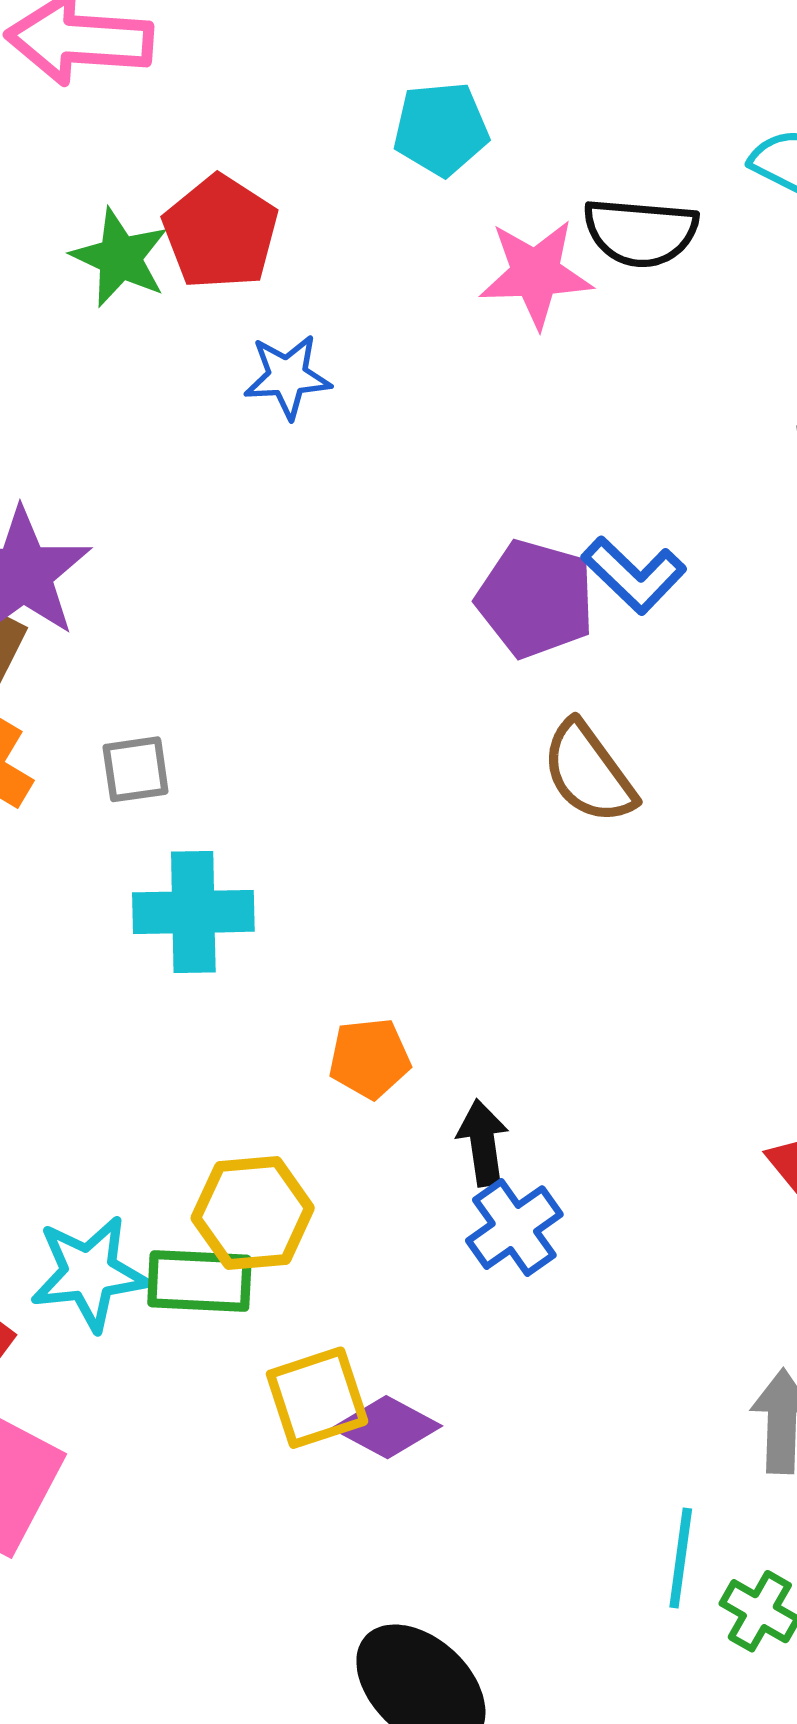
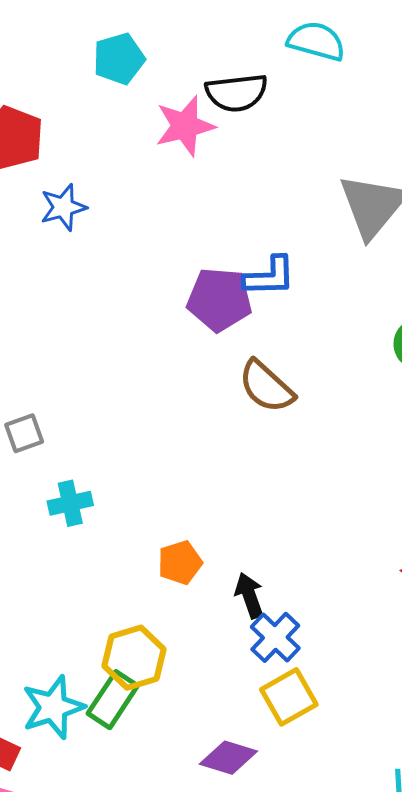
blue L-shape: (634, 575) -> (270, 276), turned -34
cyan cross: (193, 912) -> (70, 503), size x0.7
green rectangle: (199, 1281) -> (113, 700), turned -48
yellow square: (317, 1398) -> (289, 697), moved

